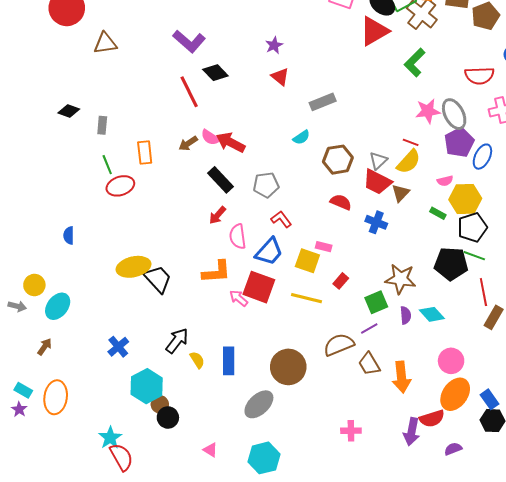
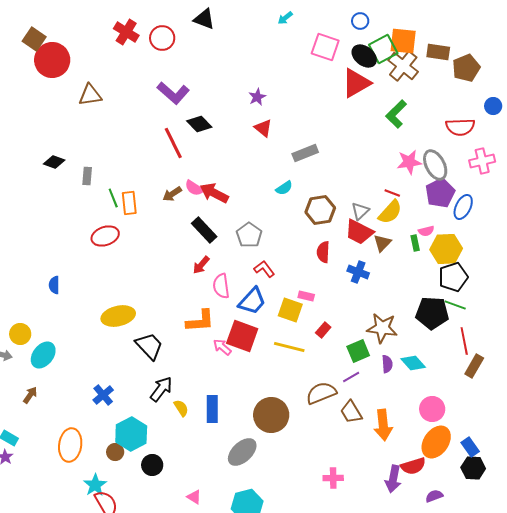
green line: (107, 165) -> (113, 198), moved
gray pentagon: (266, 185) -> (249, 235), turned -30
red semicircle: (341, 202) -> (323, 252), turned -110
green rectangle: (438, 213) -> (415, 243), moved, turned 49
black trapezoid: (158, 279) -> (149, 346), moved
orange ellipse: (56, 397) -> (70, 445), moved
brown circle: (160, 404) -> (115, 452), moved

